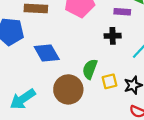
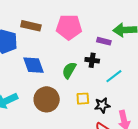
green semicircle: (90, 69) -> (69, 70), moved

